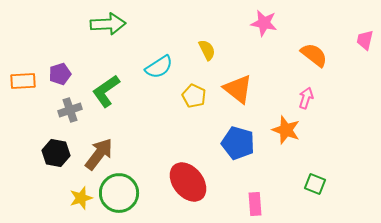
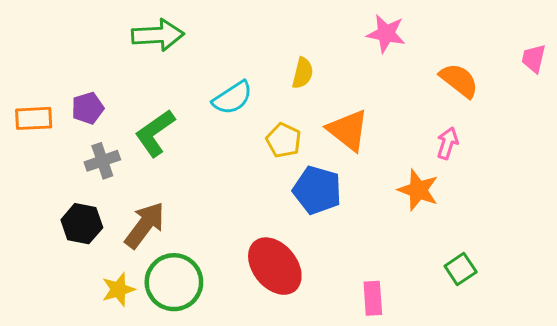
yellow semicircle: (207, 50) -> (303, 73), turned 40
blue pentagon: (238, 143) -> (317, 190), moved
green square: (315, 184) -> (461, 269), turned 35

